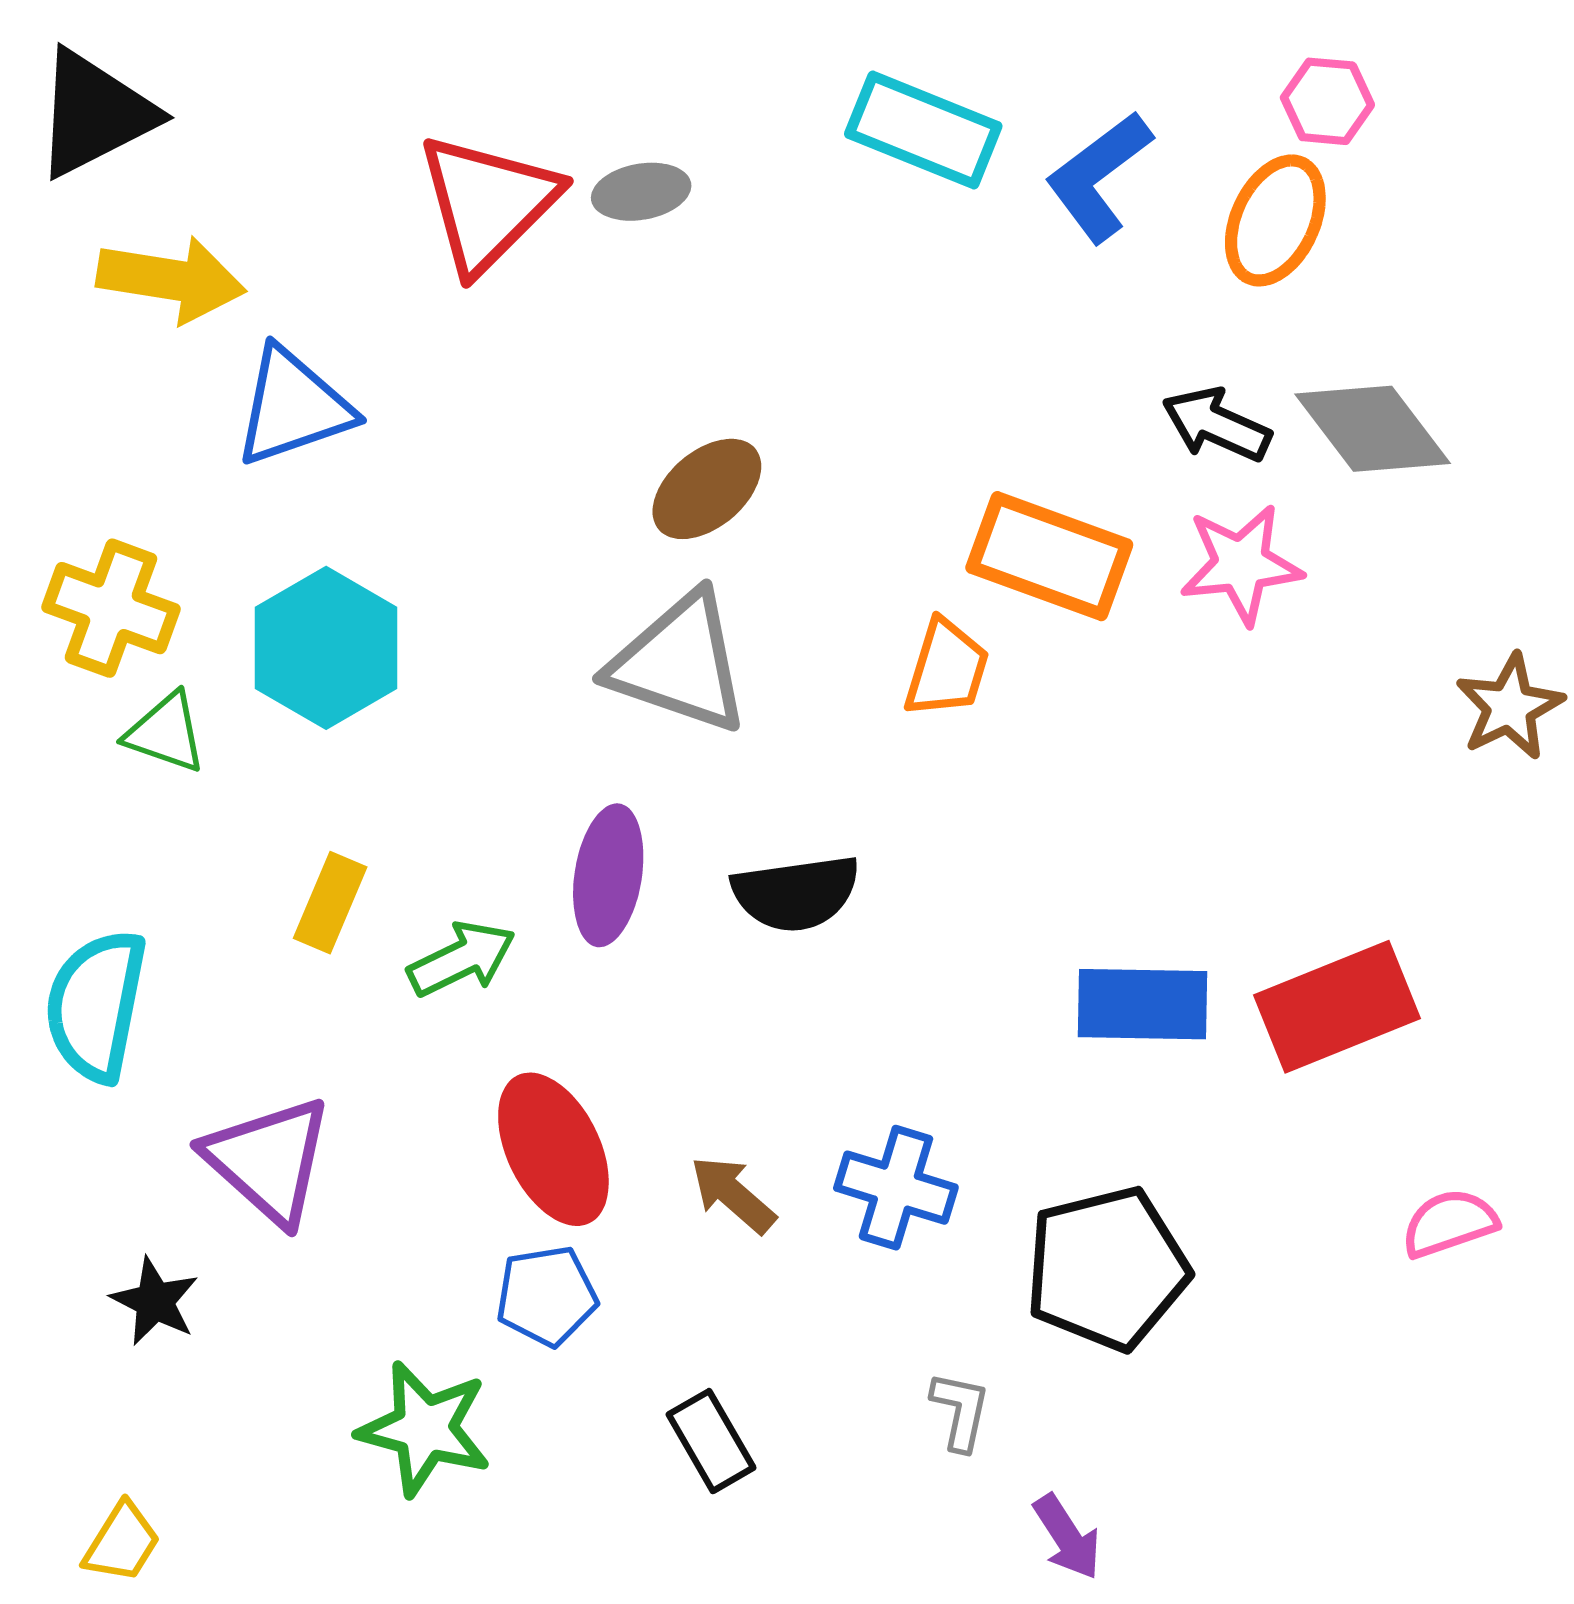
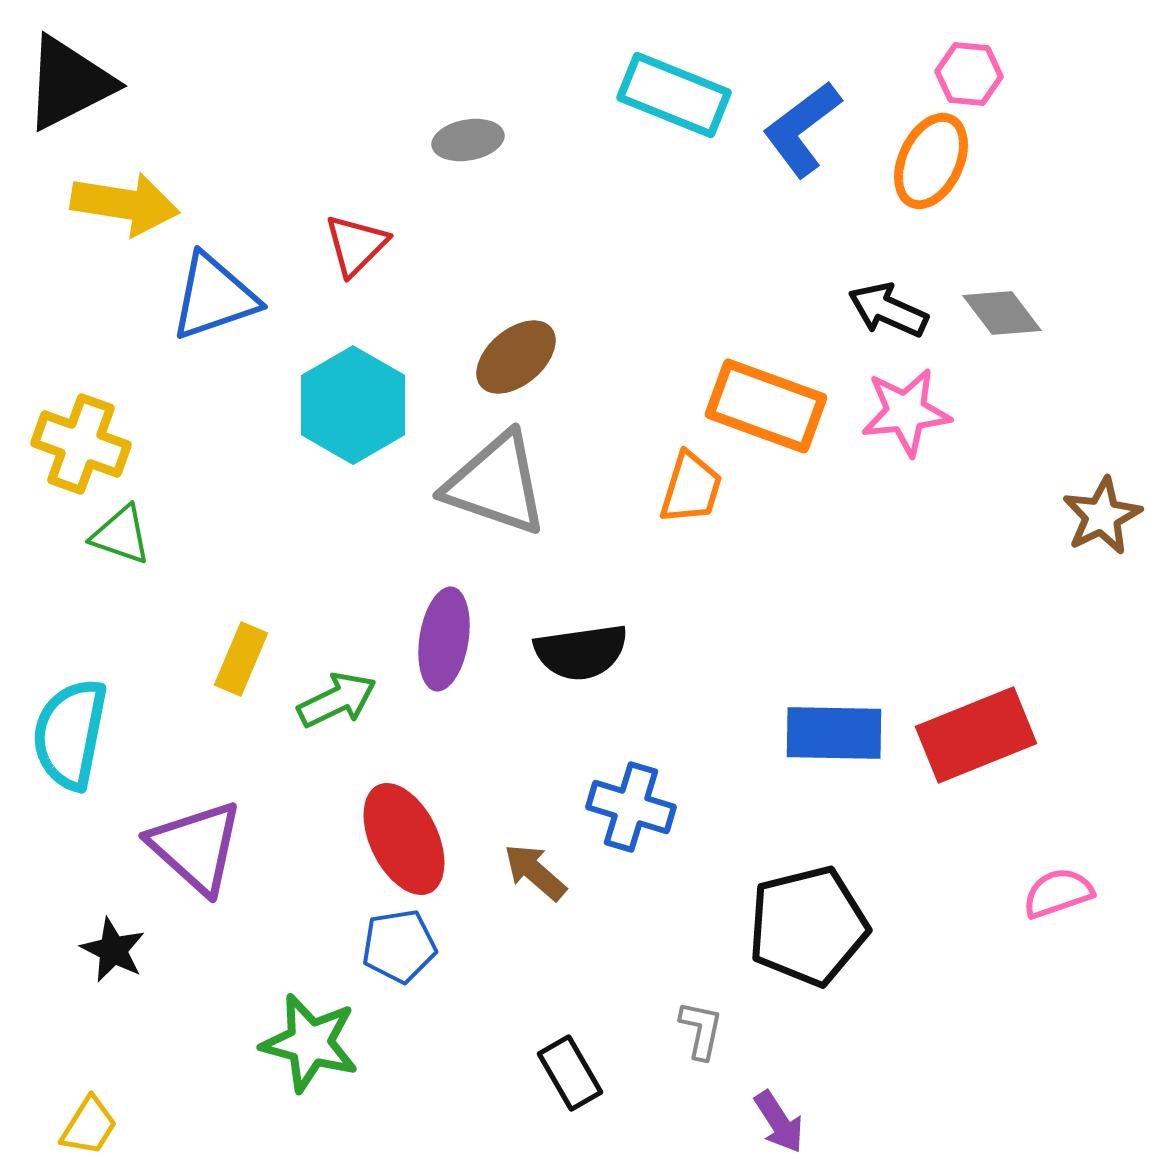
red triangle: (488, 203) -> (356, 245), moved, size x0.6
gray diamond: (1373, 429) -> (1002, 313), size x0.7
cyan hexagon: (326, 648) -> (353, 405), moved
blue cross: (896, 1188) -> (631, 807), moved
black rectangle: (711, 1441) -> (570, 1073), moved

